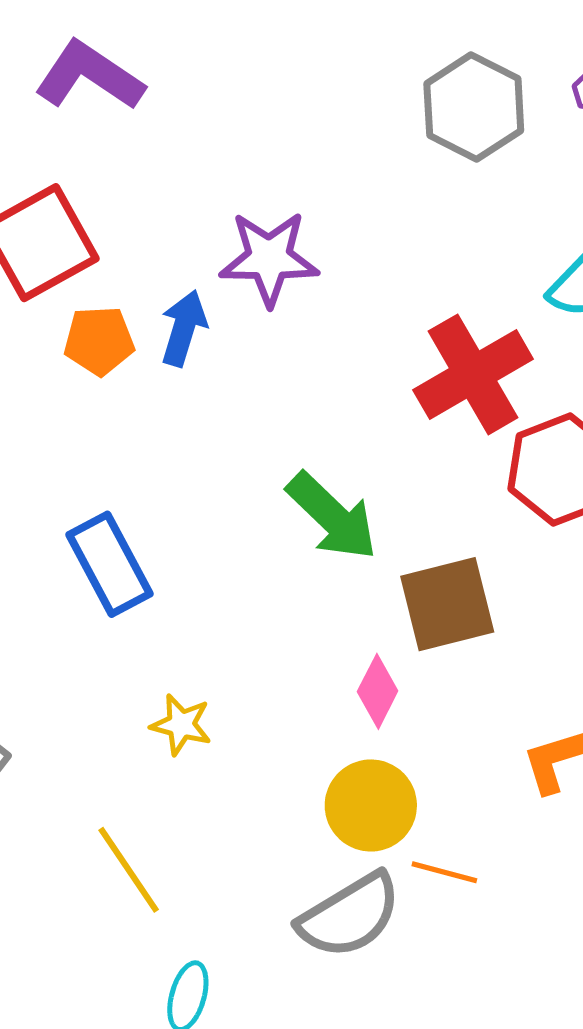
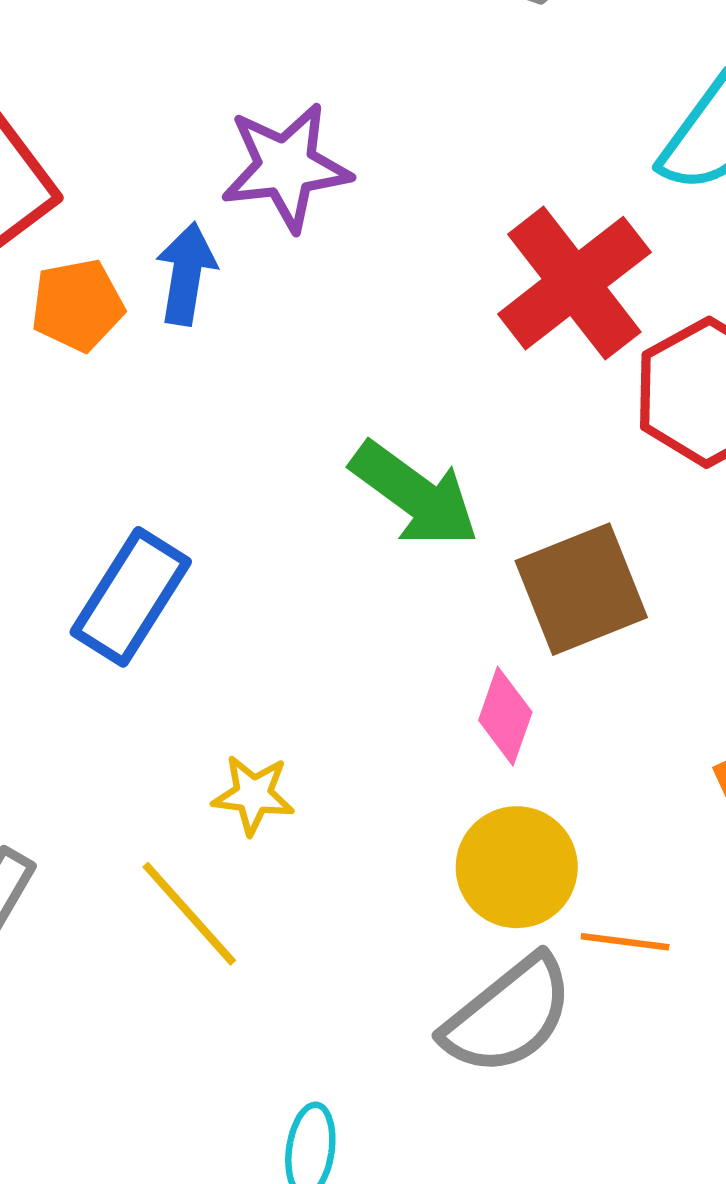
blue rectangle: (109, 564) -> (131, 597), turned 68
yellow line: (129, 870) -> (189, 914), moved

